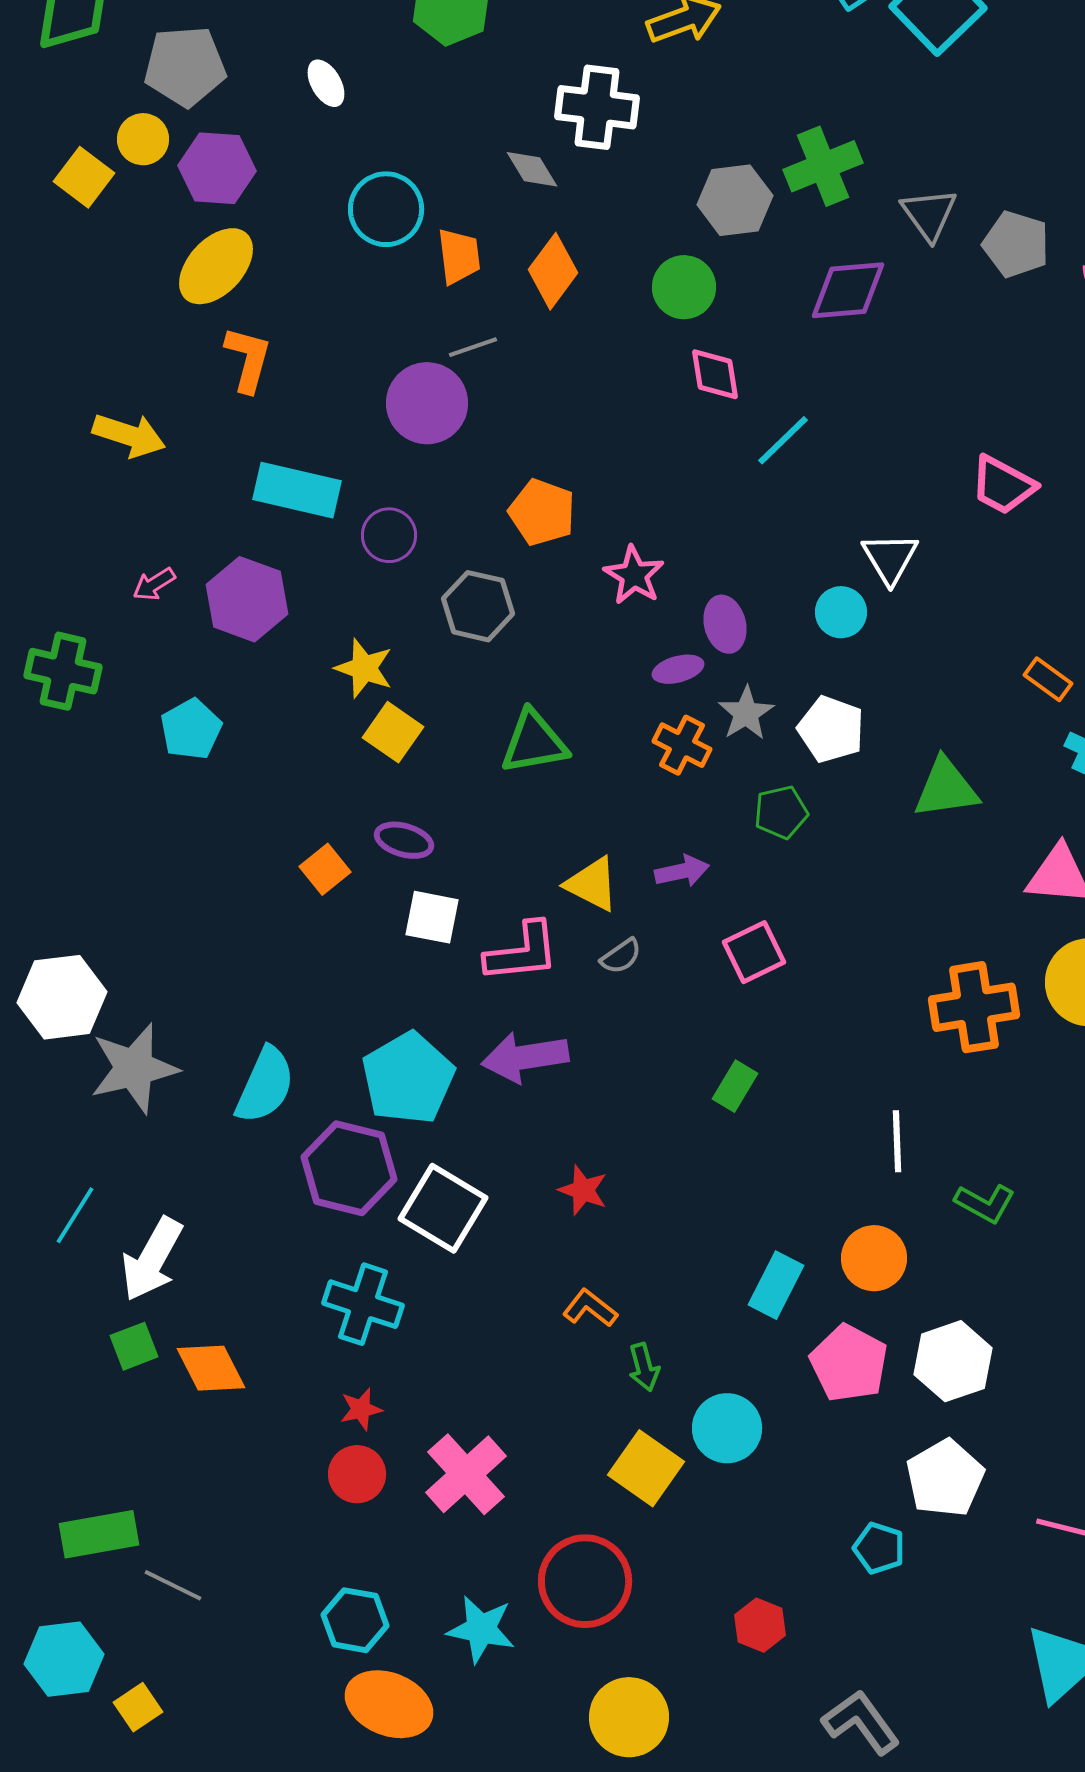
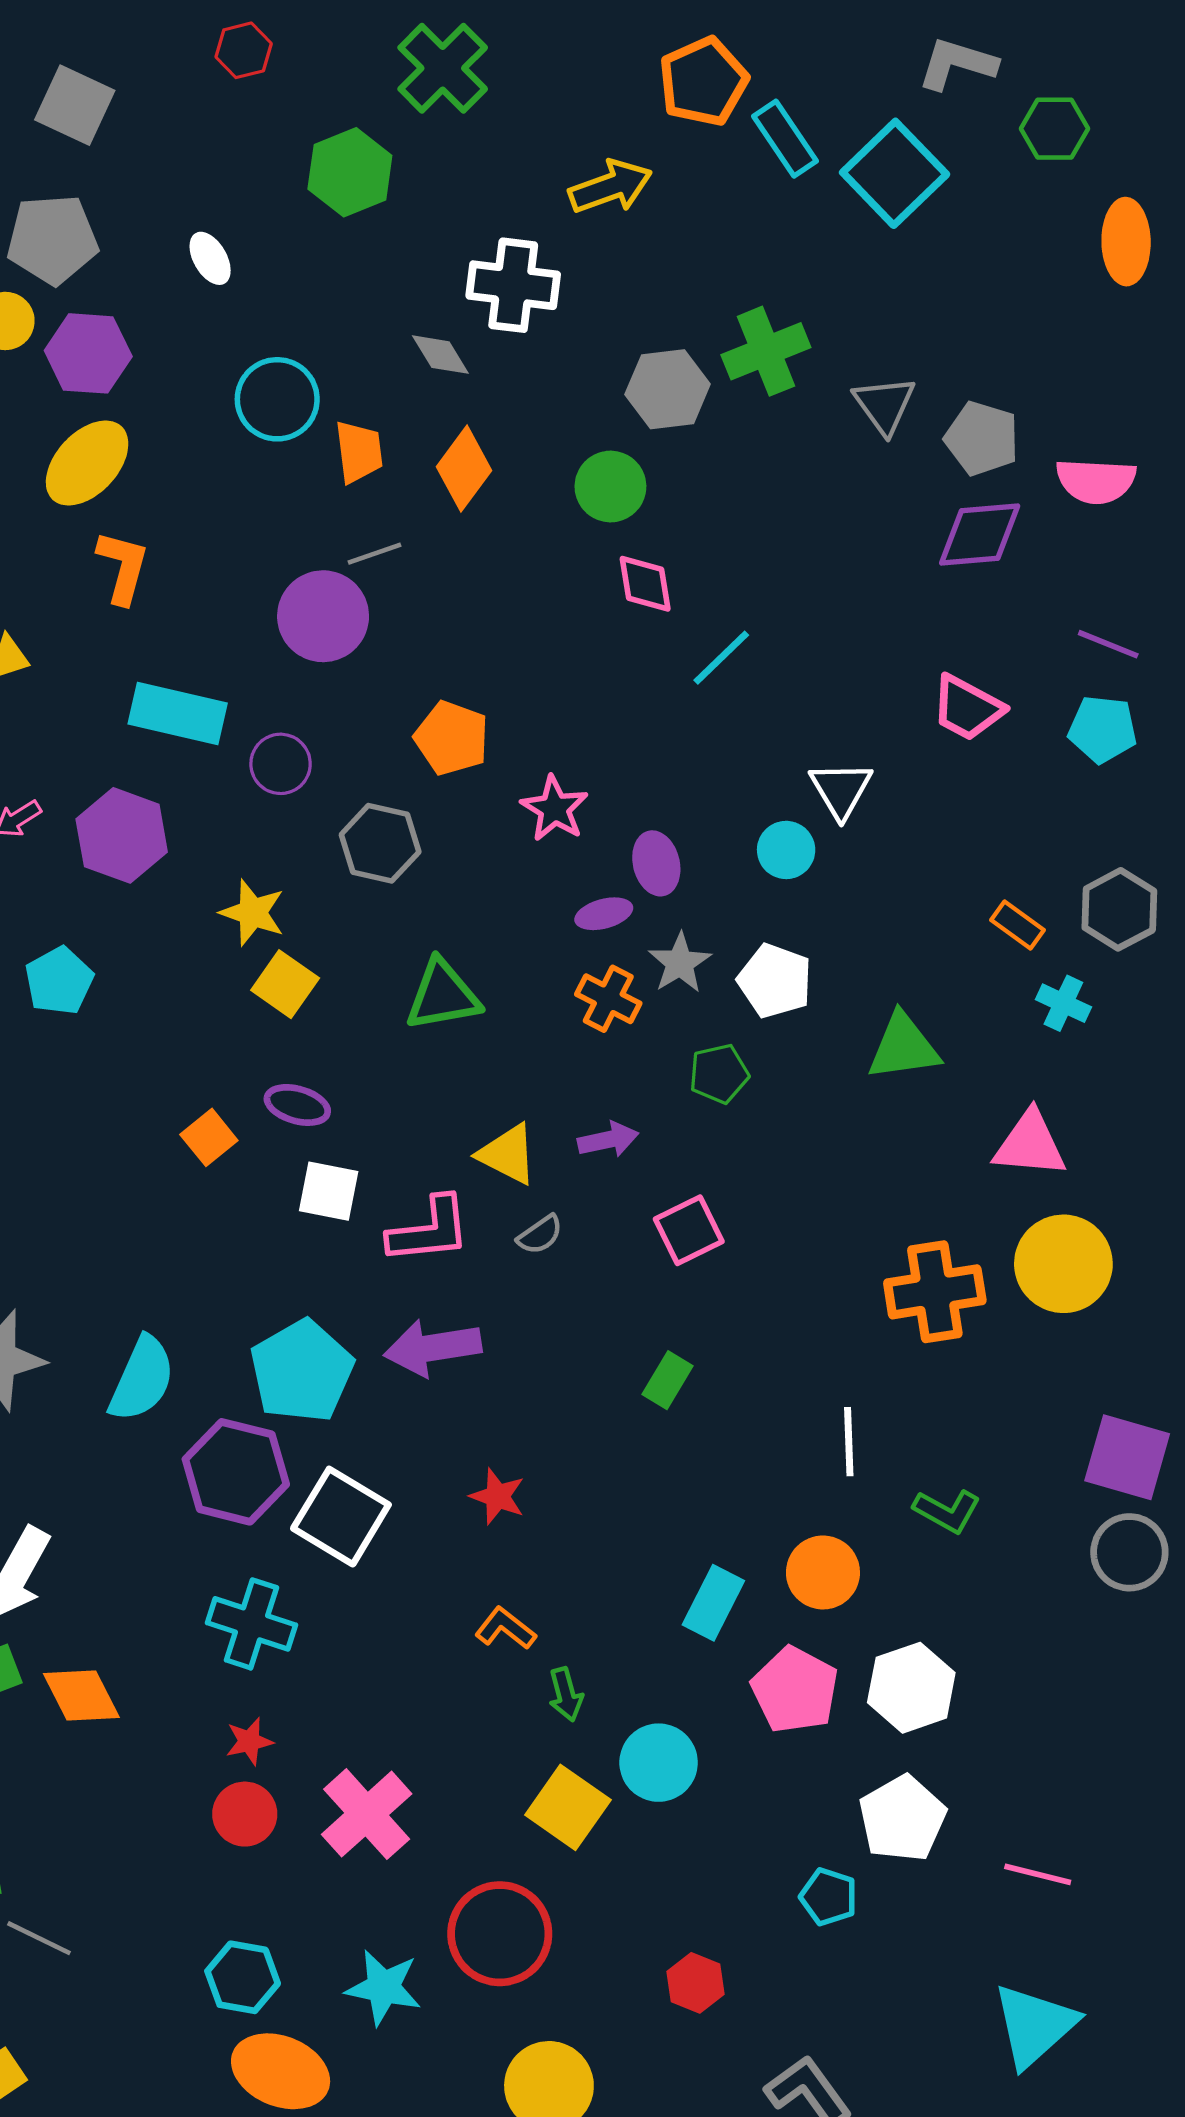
purple diamond: (848, 290) -> (980, 535), moved

